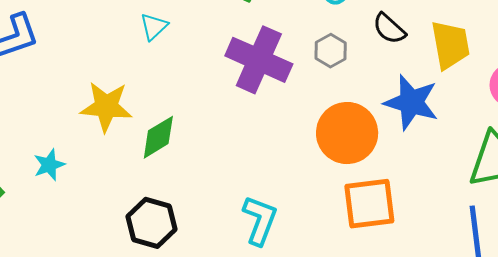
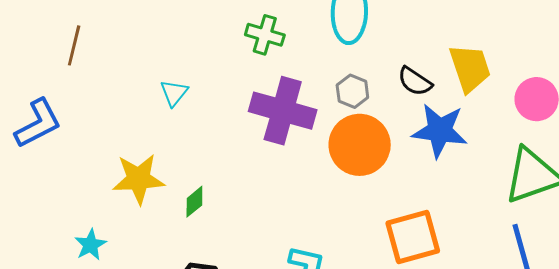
black semicircle: (389, 29) -> (415, 81), moved
orange circle: (347, 133) -> (360, 145), moved
green diamond: (158, 137) -> (194, 202), size x0.7

